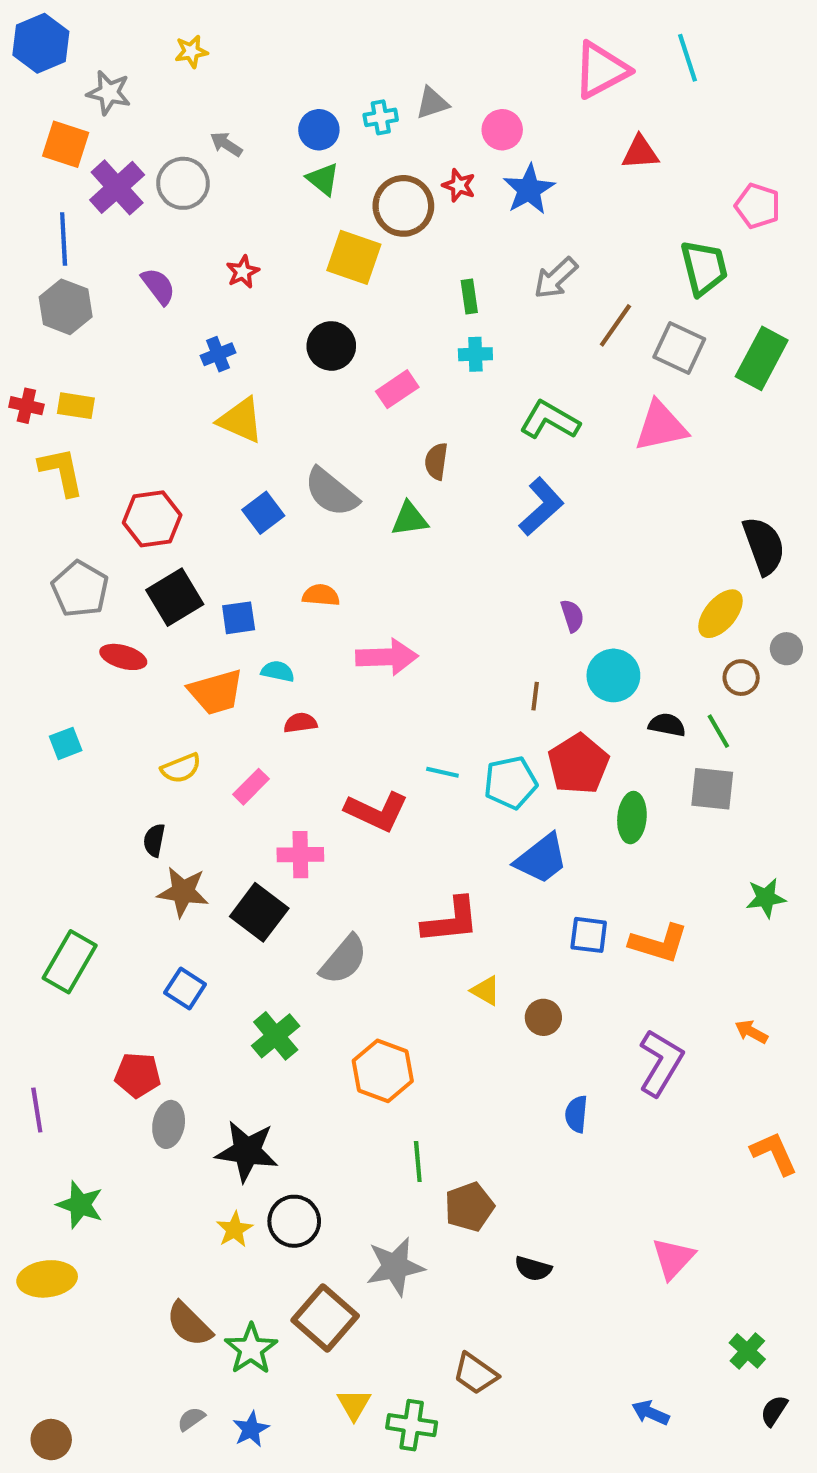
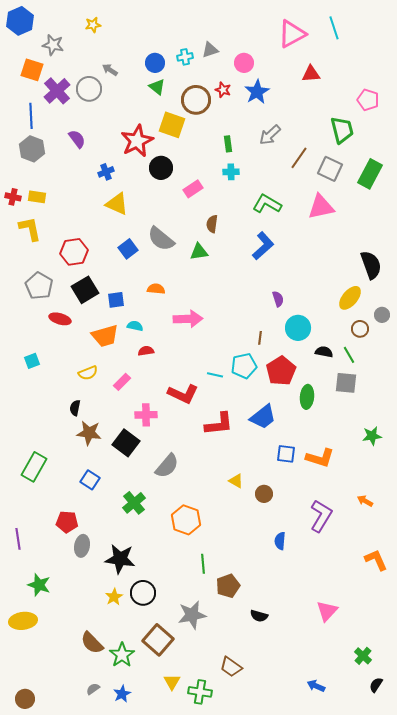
red star: (243, 272) -> (137, 141), moved, size x2.0
cyan pentagon: (510, 783) -> (244, 366), moved
red L-shape: (451, 921) -> (219, 424), moved

